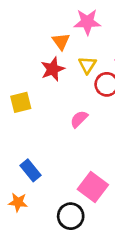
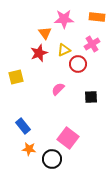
yellow triangle: (87, 65) -> (64, 50), turned 32
orange star: (18, 202) -> (29, 149), moved

